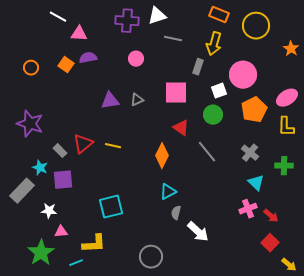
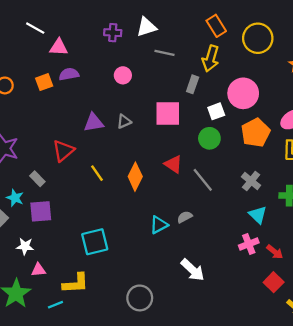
orange rectangle: (219, 15) -> (216, 26), turned 36
purple cross: (127, 21) -> (113, 33), size x0.7
orange square: (66, 65) -> (44, 82), turned 35
red triangle: (181, 128) -> (173, 164), moved
red triangle: (83, 144) -> (63, 151), moved
yellow line: (113, 146) -> (97, 173), turned 42
orange diamond: (162, 156) -> (135, 177), moved
gray semicircle: (176, 213) -> (185, 217), moved, turned 48

